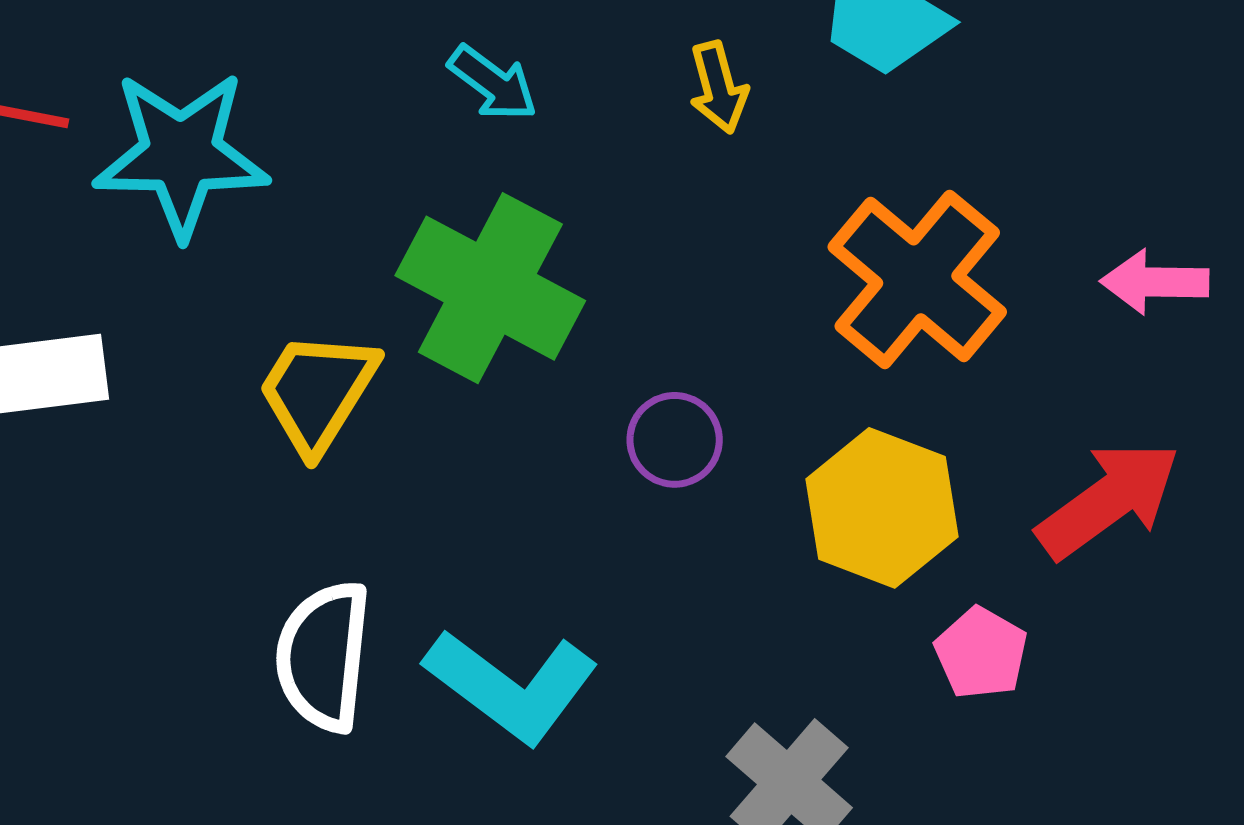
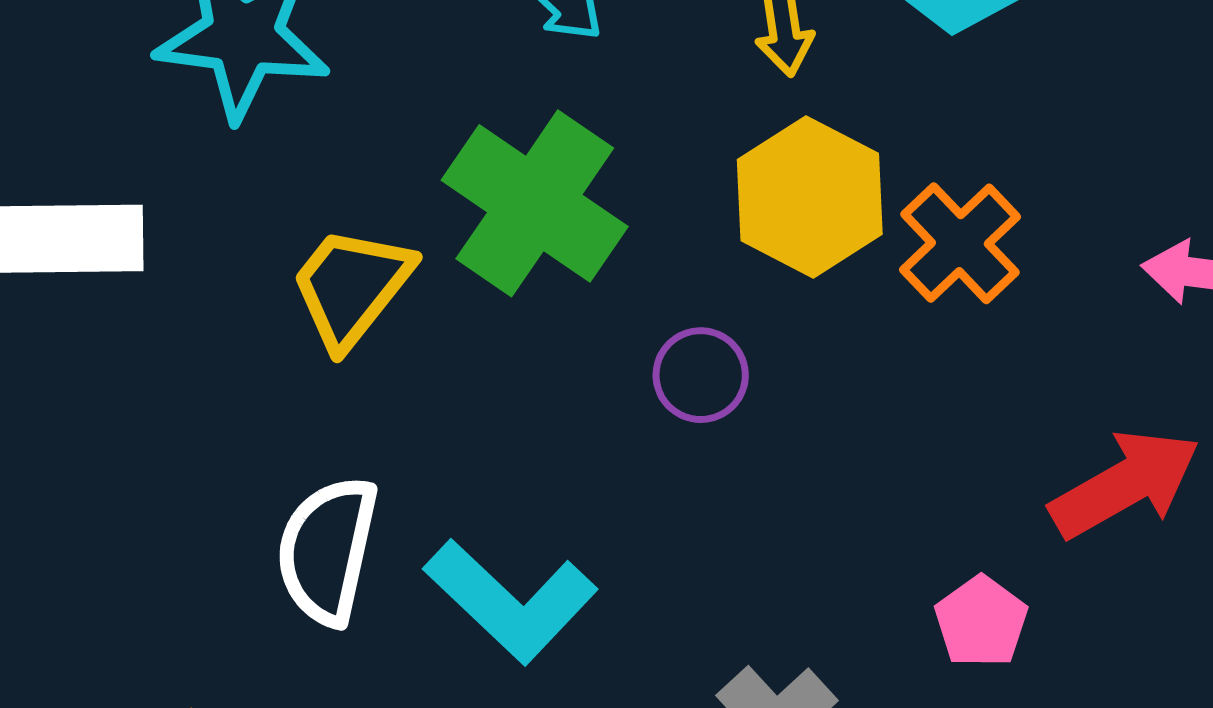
orange cross: (917, 279) -> (960, 243), size x0.7
yellow hexagon: (882, 508) -> (810, 197), moved

